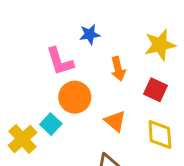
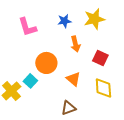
blue star: (90, 34) -> (64, 21), moved
yellow star: (160, 45) -> (94, 19), moved
pink L-shape: (60, 61) -> (27, 27), moved

